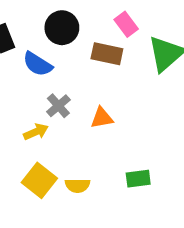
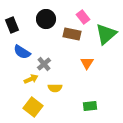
blue semicircle: (38, 64) -> (22, 52), moved
orange triangle: (102, 118) -> (87, 63), moved, turned -48
yellow semicircle: (77, 186) -> (55, 88), moved

